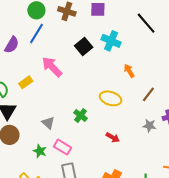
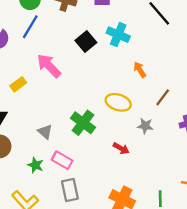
green cross: (81, 115) -> (83, 123), size x1.5
gray star: (149, 126) -> (145, 126), moved

